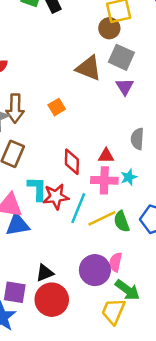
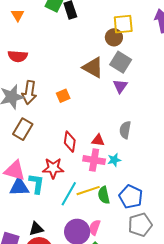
cyan L-shape: (37, 189) -> (37, 184), moved
cyan line: (78, 208) -> (69, 194), moved

